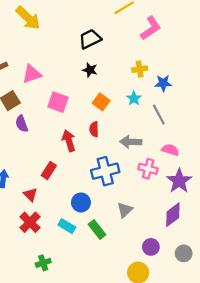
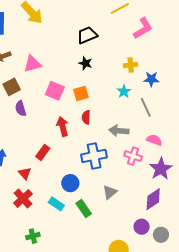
orange square: (101, 102) -> (81, 94), moved, turned 35
purple circle: (151, 247) -> (142, 227), moved

